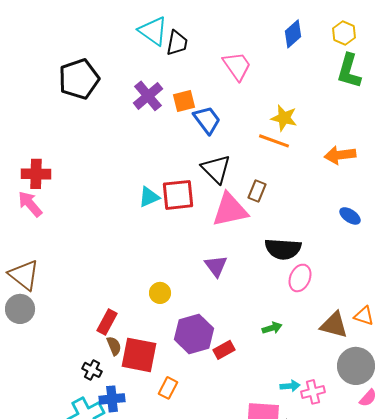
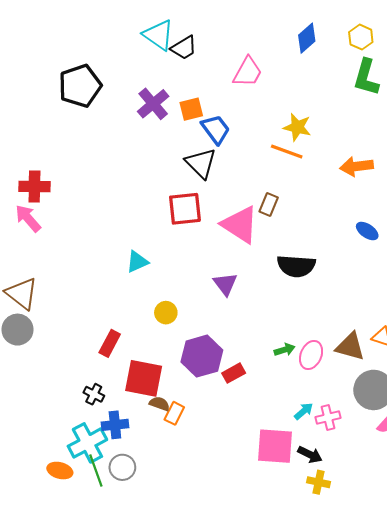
black trapezoid: (177, 43) -> (184, 48), turned 48
pink trapezoid: (237, 66) -> (247, 72), turned 64
black triangle: (216, 169) -> (201, 163), moved
cyan triangle: (149, 197) -> (137, 262), moved
pink triangle: (230, 210) -> (240, 225), turned 45
pink ellipse: (300, 278) -> (311, 355), moved
brown semicircle: (114, 346) -> (159, 404), moved, turned -48
cyan arrow: (290, 386) -> (304, 411), turned -36

